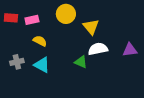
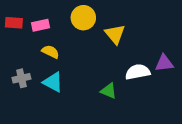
white semicircle: (98, 49) -> (138, 72), moved
green triangle: (81, 62) -> (109, 91), moved

